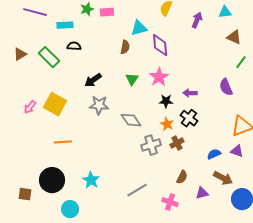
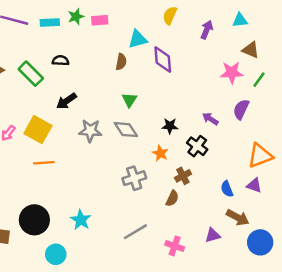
cyan rectangle: (65, 25) -> (50, 23), moved
pink star: (159, 77) -> (232, 72), moved, turned 30
black arrow: (93, 80) -> (66, 101), moved
purple semicircle: (226, 87) -> (241, 109), turned 48
purple arrow: (190, 93) -> (210, 119), moved, turned 32
gray diamond: (131, 120) -> (126, 130), moved
orange star: (167, 124) -> (160, 153), moved
orange line: (63, 142) -> (44, 163), moved
gray cross: (151, 145) -> (134, 178), moved
blue semicircle: (214, 154) -> (227, 189), turned -88
brown semicircle: (182, 177) -> (172, 198), moved

